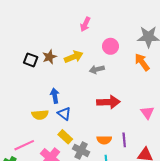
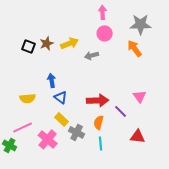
pink arrow: (85, 24) -> (103, 12), moved, turned 152
red arrow: (108, 102) -> (98, 100), moved
yellow semicircle: (40, 115) -> (28, 98), moved
orange semicircle: (104, 140) -> (99, 122), turned 104
purple line: (124, 140) -> (121, 111), moved, turned -40

